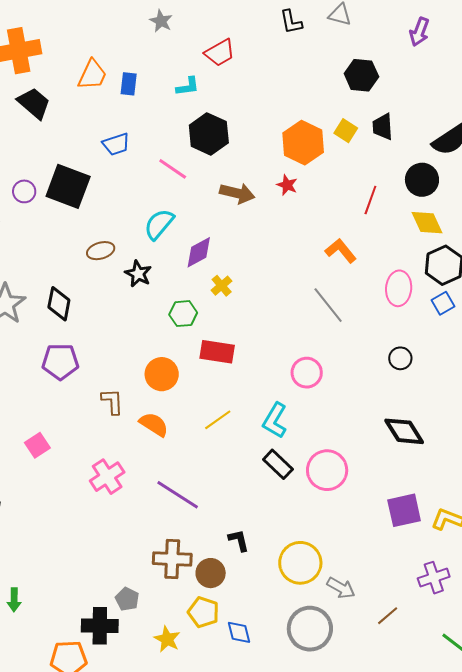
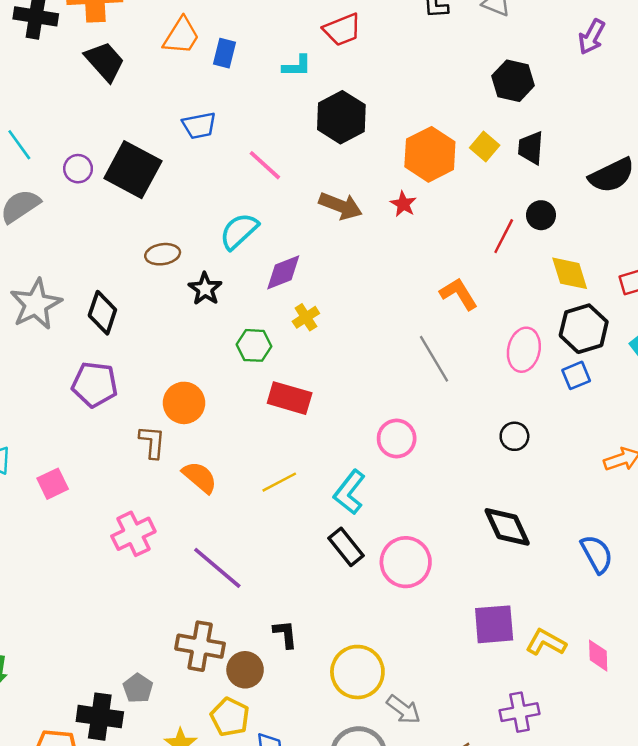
black hexagon: (209, 134) -> (341, 117), moved
black circle: (422, 180) -> (541, 215), moved, size x0.7
orange circle: (162, 374) -> (184, 403), moved

